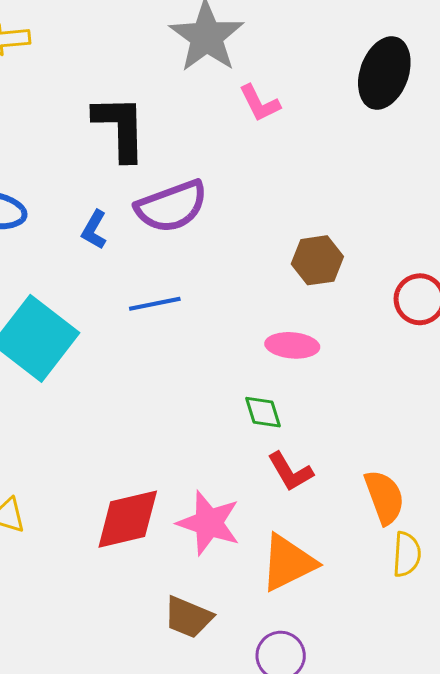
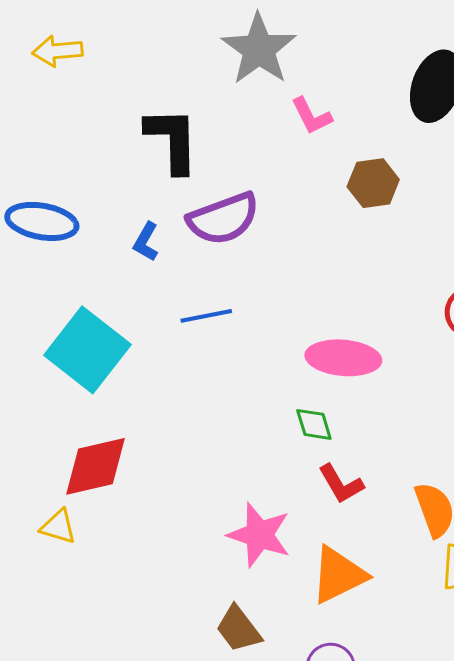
brown hexagon: (317, 260) -> (373, 183), moved
pink ellipse: (292, 345) -> (343, 358), size x1.4
red diamond: (128, 519) -> (96, 466), moved
brown trapezoid: (188, 617) -> (238, 629), turned 30

